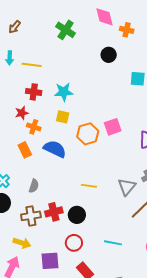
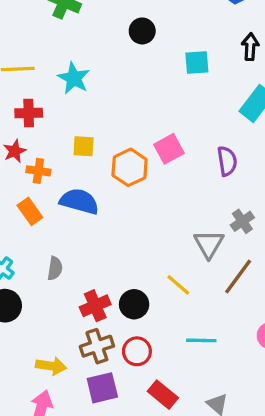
cyan star: (64, 92) -> (74, 78), moved, turned -30
yellow line: (89, 186) -> (178, 285), moved, turned 42
brown cross: (31, 216) -> (97, 346), moved

